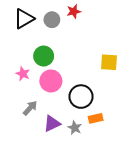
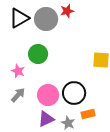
gray circle: (52, 20) -> (46, 19), size x1.5
pink circle: (51, 81) -> (48, 95), moved
gray arrow: (30, 108) -> (18, 95), moved

